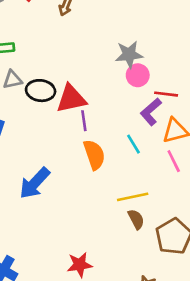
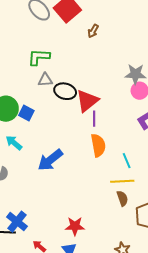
red triangle: (71, 99) -> (87, 101), turned -35
cyan line: (133, 144) -> (127, 161), moved

